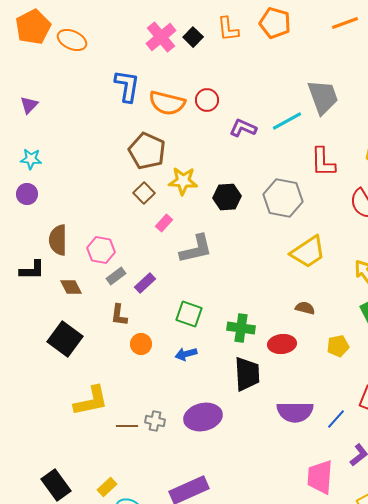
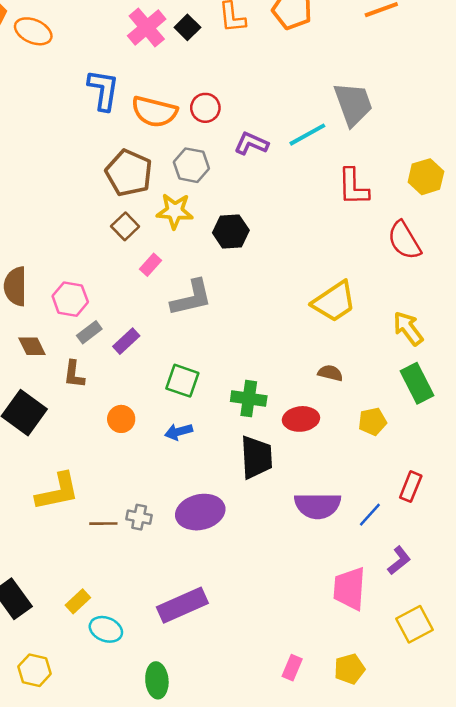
gray hexagon: (283, 198) -> (191, 165), moved, size x0.7
brown L-shape: (119, 315) -> (74, 374), moved

